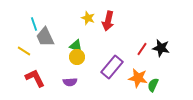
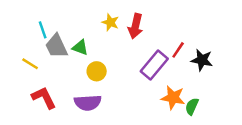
green triangle: (76, 46) -> (80, 47), moved
red line: (142, 49) -> (178, 50), moved
purple rectangle: (112, 67) -> (154, 65), moved
purple semicircle: (70, 82) -> (88, 103), size x1.5

